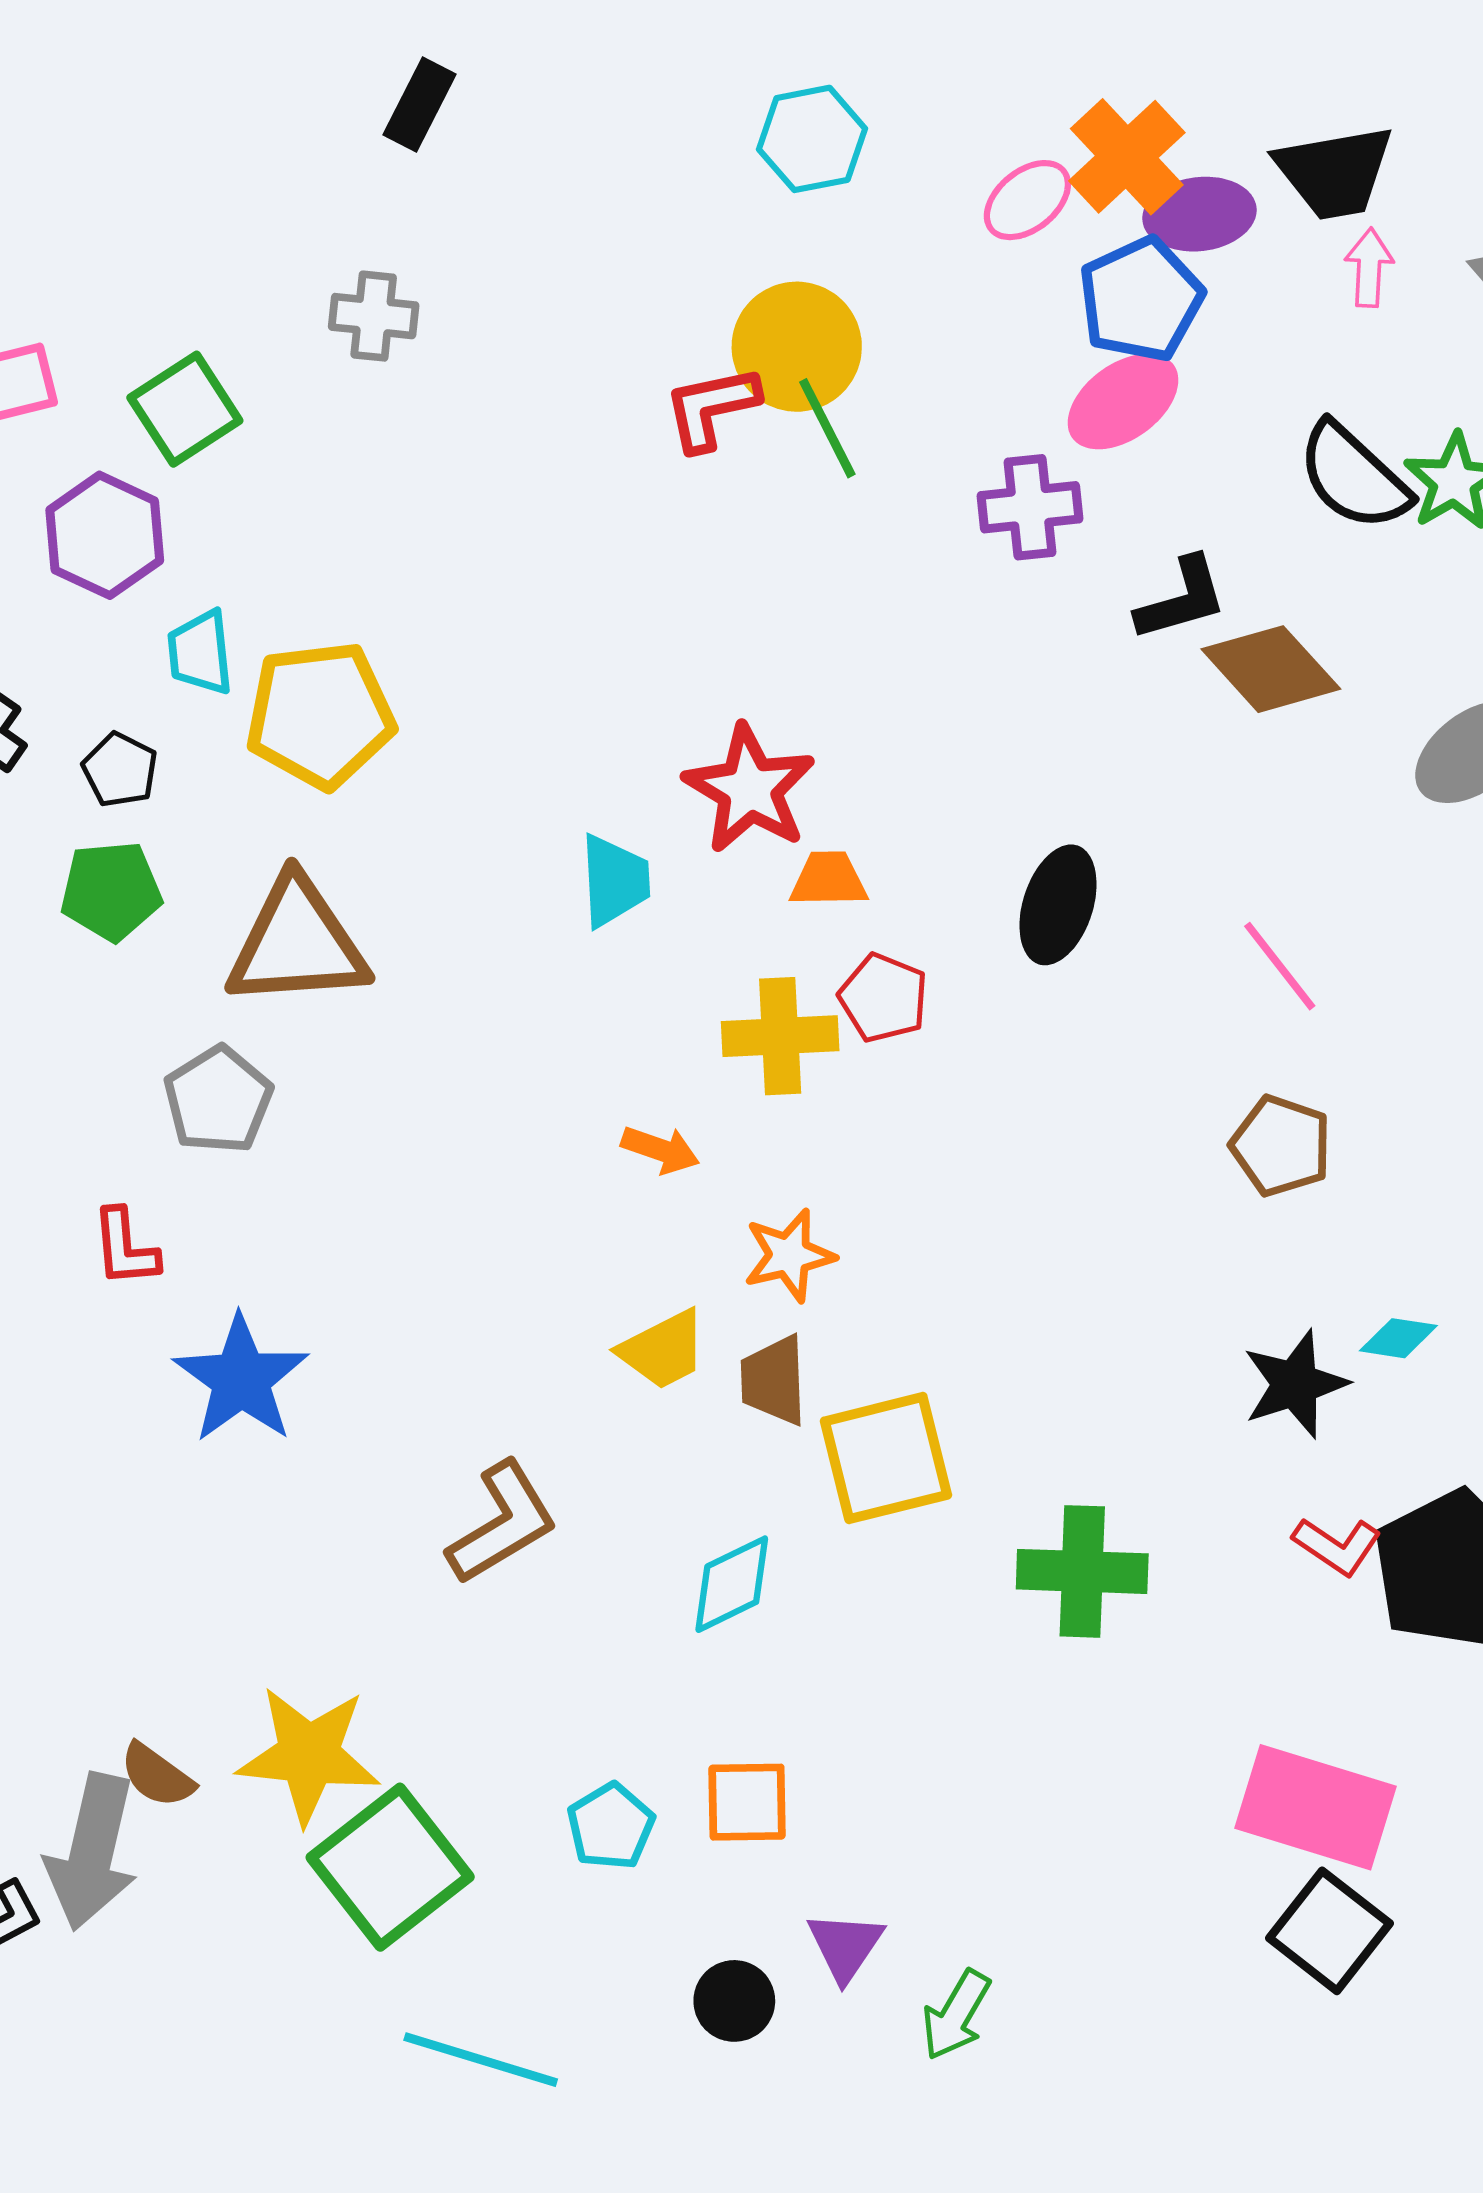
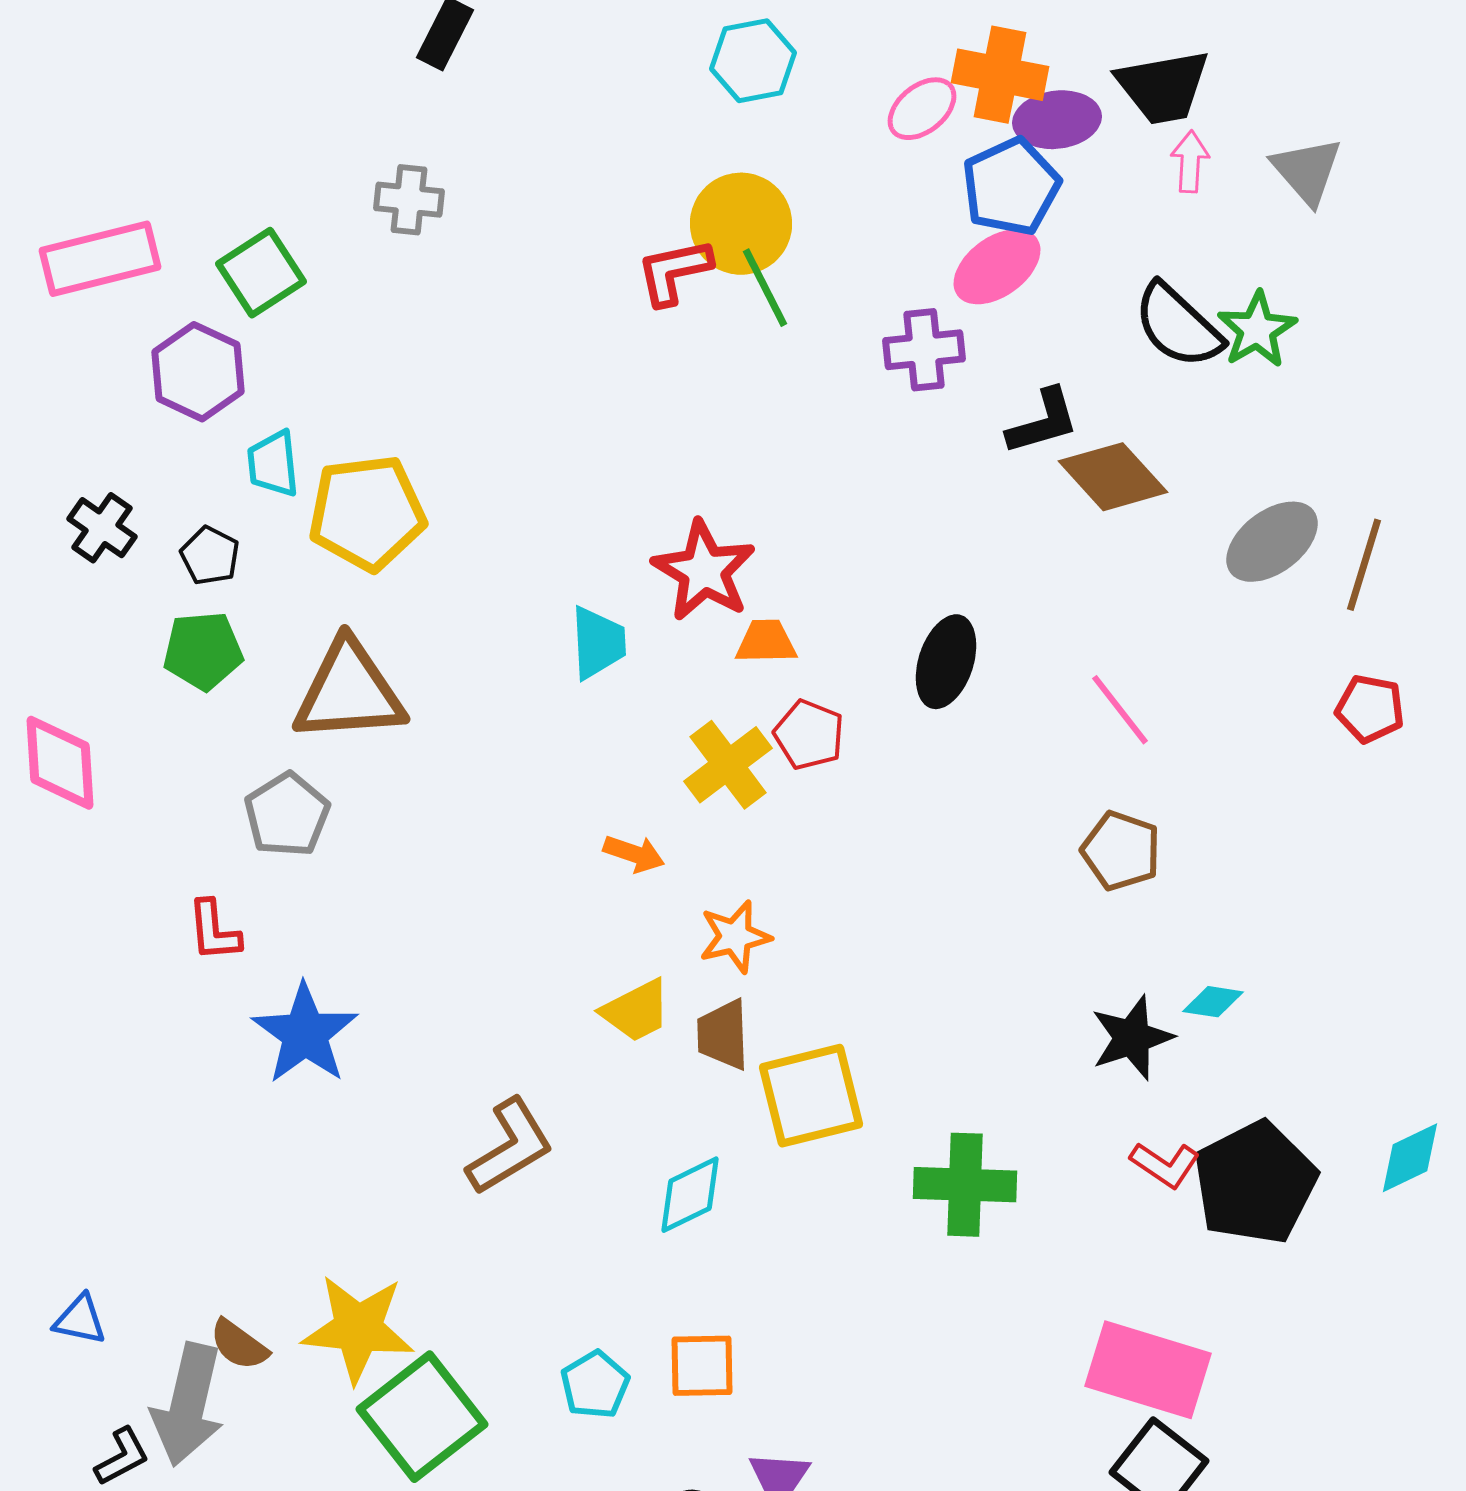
orange cross: (1127, 157) -> (1000, 75), turned -36
yellow cross: (780, 1036) -> (728, 765), turned -34

